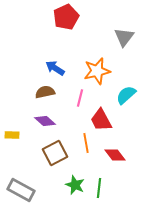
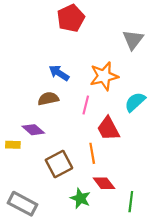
purple diamond: (45, 121) -> (33, 130), moved
red diamond: (115, 155) -> (104, 183), moved
green line: (99, 188) -> (131, 202), moved

